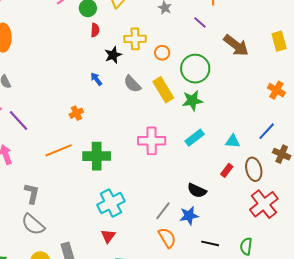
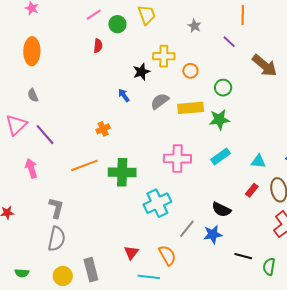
red semicircle: (95, 30) -> (98, 46), moved
green circle: (195, 69) -> (223, 88), size x0.6
gray semicircle: (132, 84) -> (160, 101), turned 96
yellow rectangle: (163, 90) -> (191, 108), turned -65
cyan cross: (111, 203) -> (157, 203), moved
gray semicircle: (33, 224) -> (57, 239), turned -120
orange semicircle: (167, 238) -> (167, 255), moved
black line: (210, 243) -> (243, 256), moved

